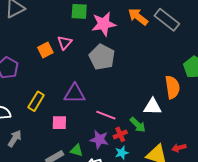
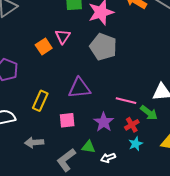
pink line: (106, 115) -> (126, 101), moved
gray arrow: (15, 139) -> (34, 142), moved, turned -120
purple star: (99, 139) -> (104, 122), moved, turned 30

